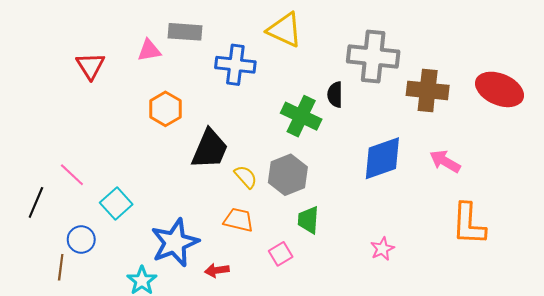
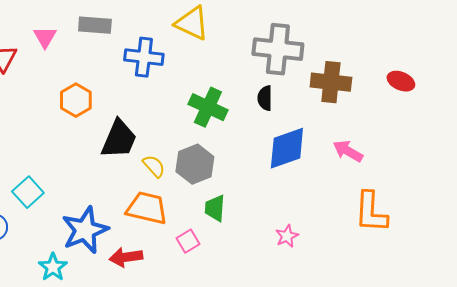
pink triangle: (149, 50) -> (45, 37), moved, turned -50
red ellipse: (500, 89) -> (401, 81), size x0.6
black semicircle: (335, 95) -> (265, 98), moved
orange trapezoid: (238, 220) -> (147, 208), size x1.4
red arrow: (217, 270) -> (126, 257), size x1.4

